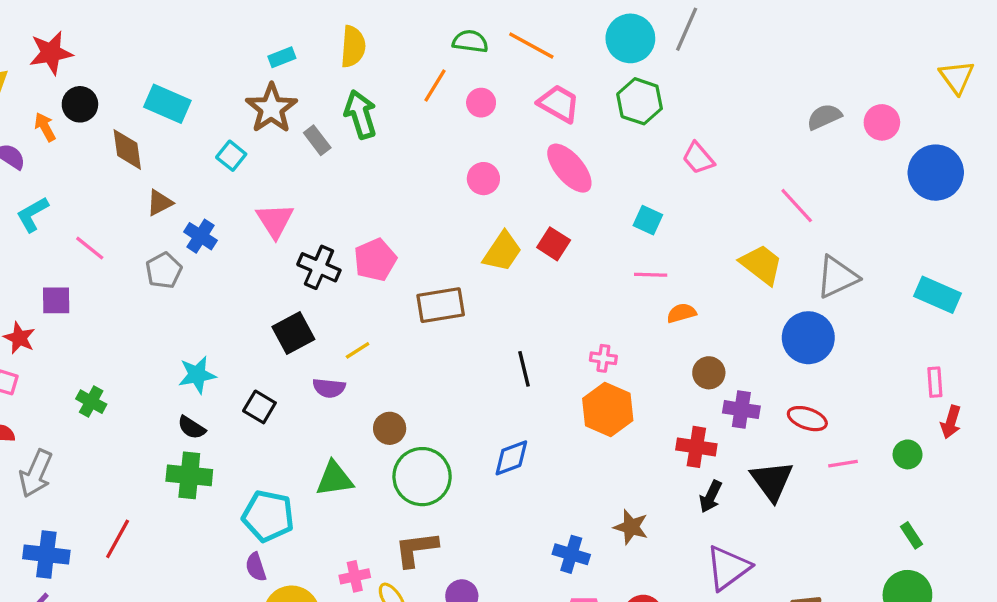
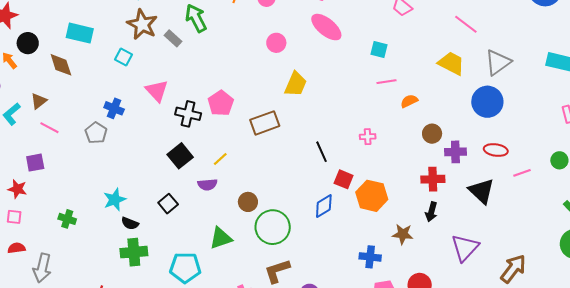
brown triangle: (160, 203) -> (39, 101), moved
red square: (554, 244) -> (344, 179), moved
cyan star: (197, 375) -> (115, 200), moved
black square: (259, 407) -> (168, 204), turned 30
orange hexagon: (608, 410) -> (372, 196), moved
black arrow: (711, 497) -> (431, 212), moved

